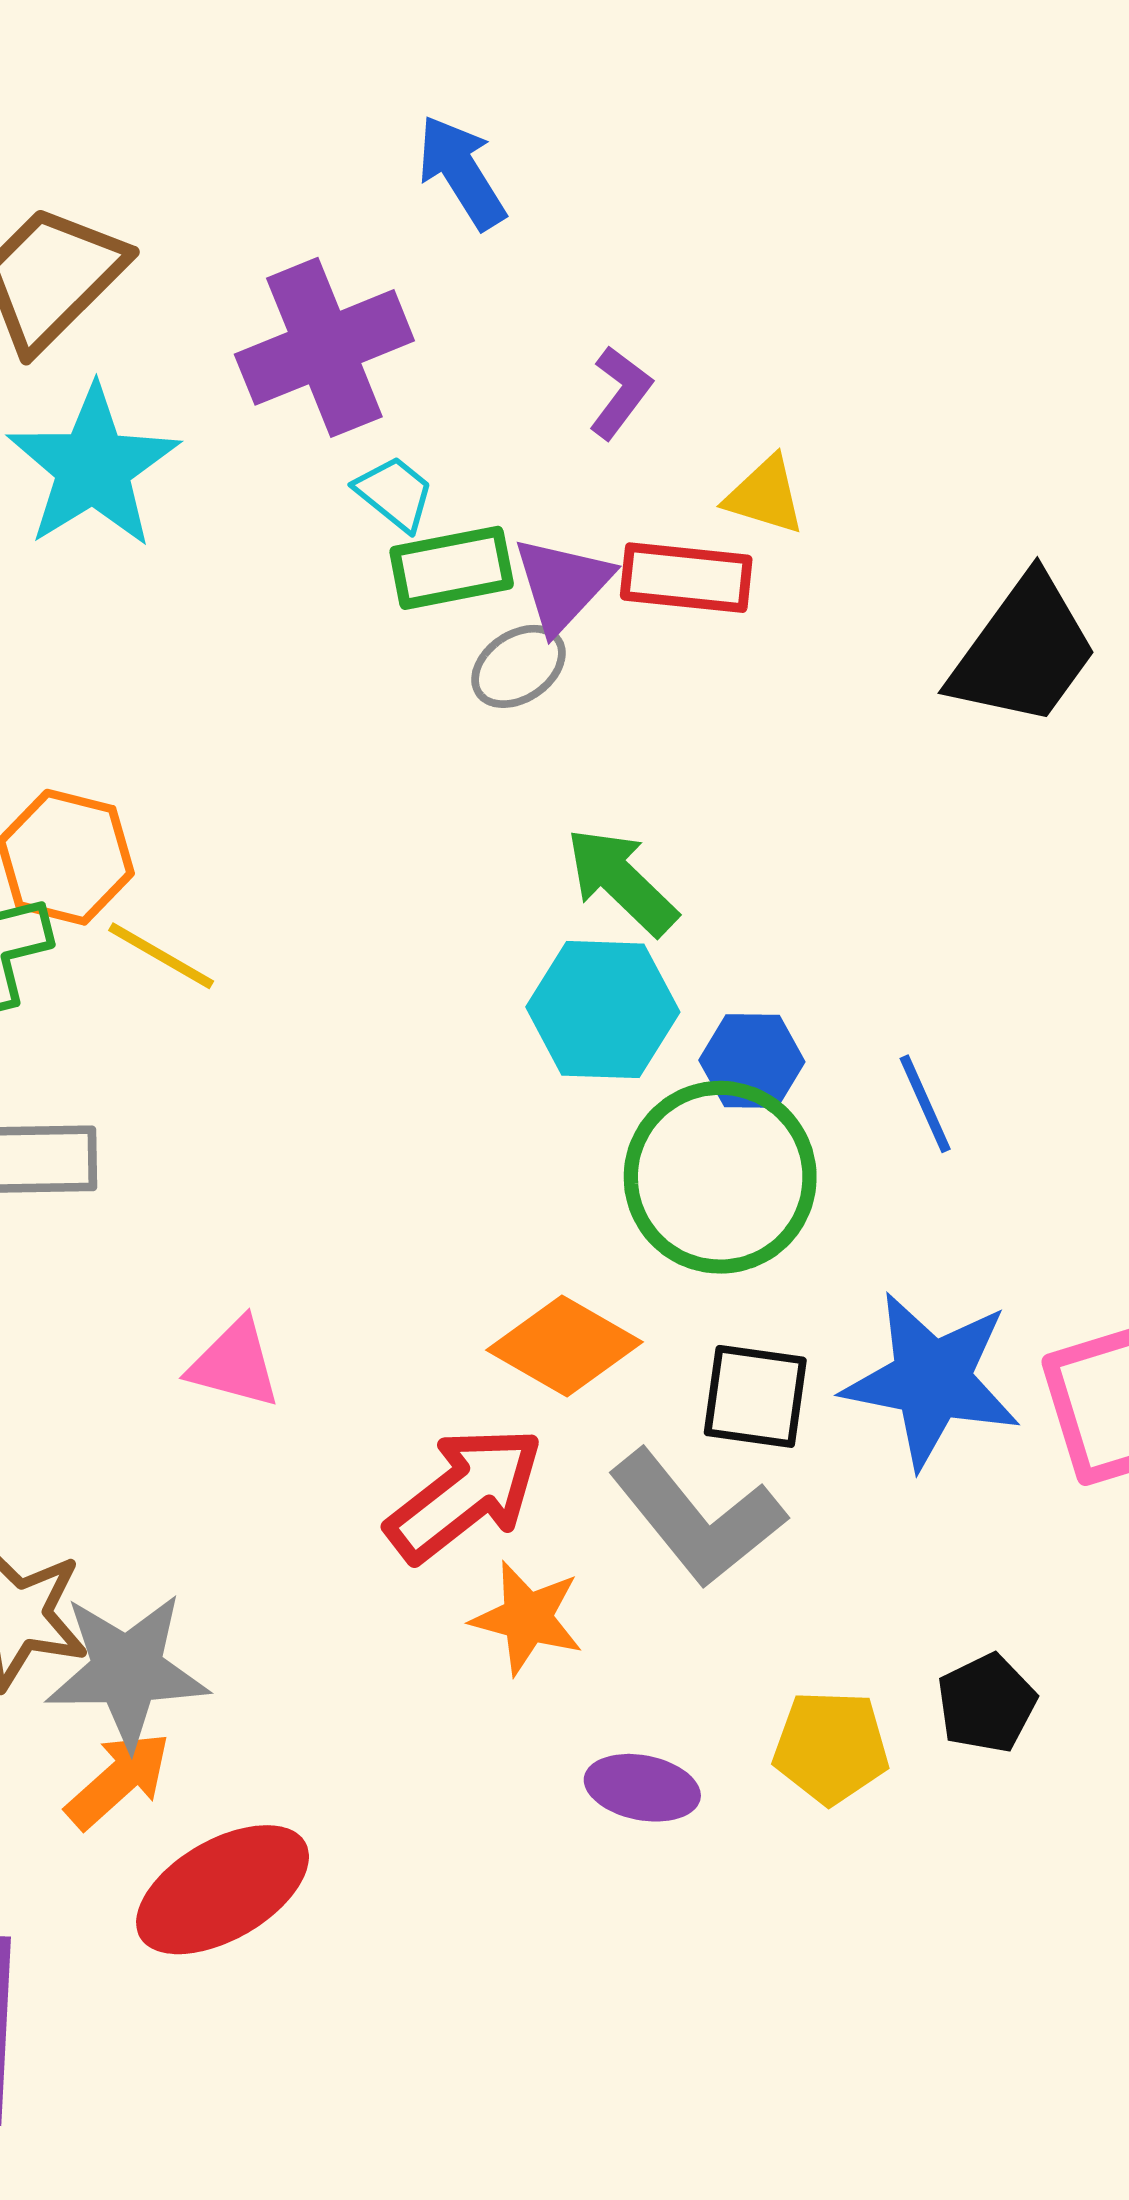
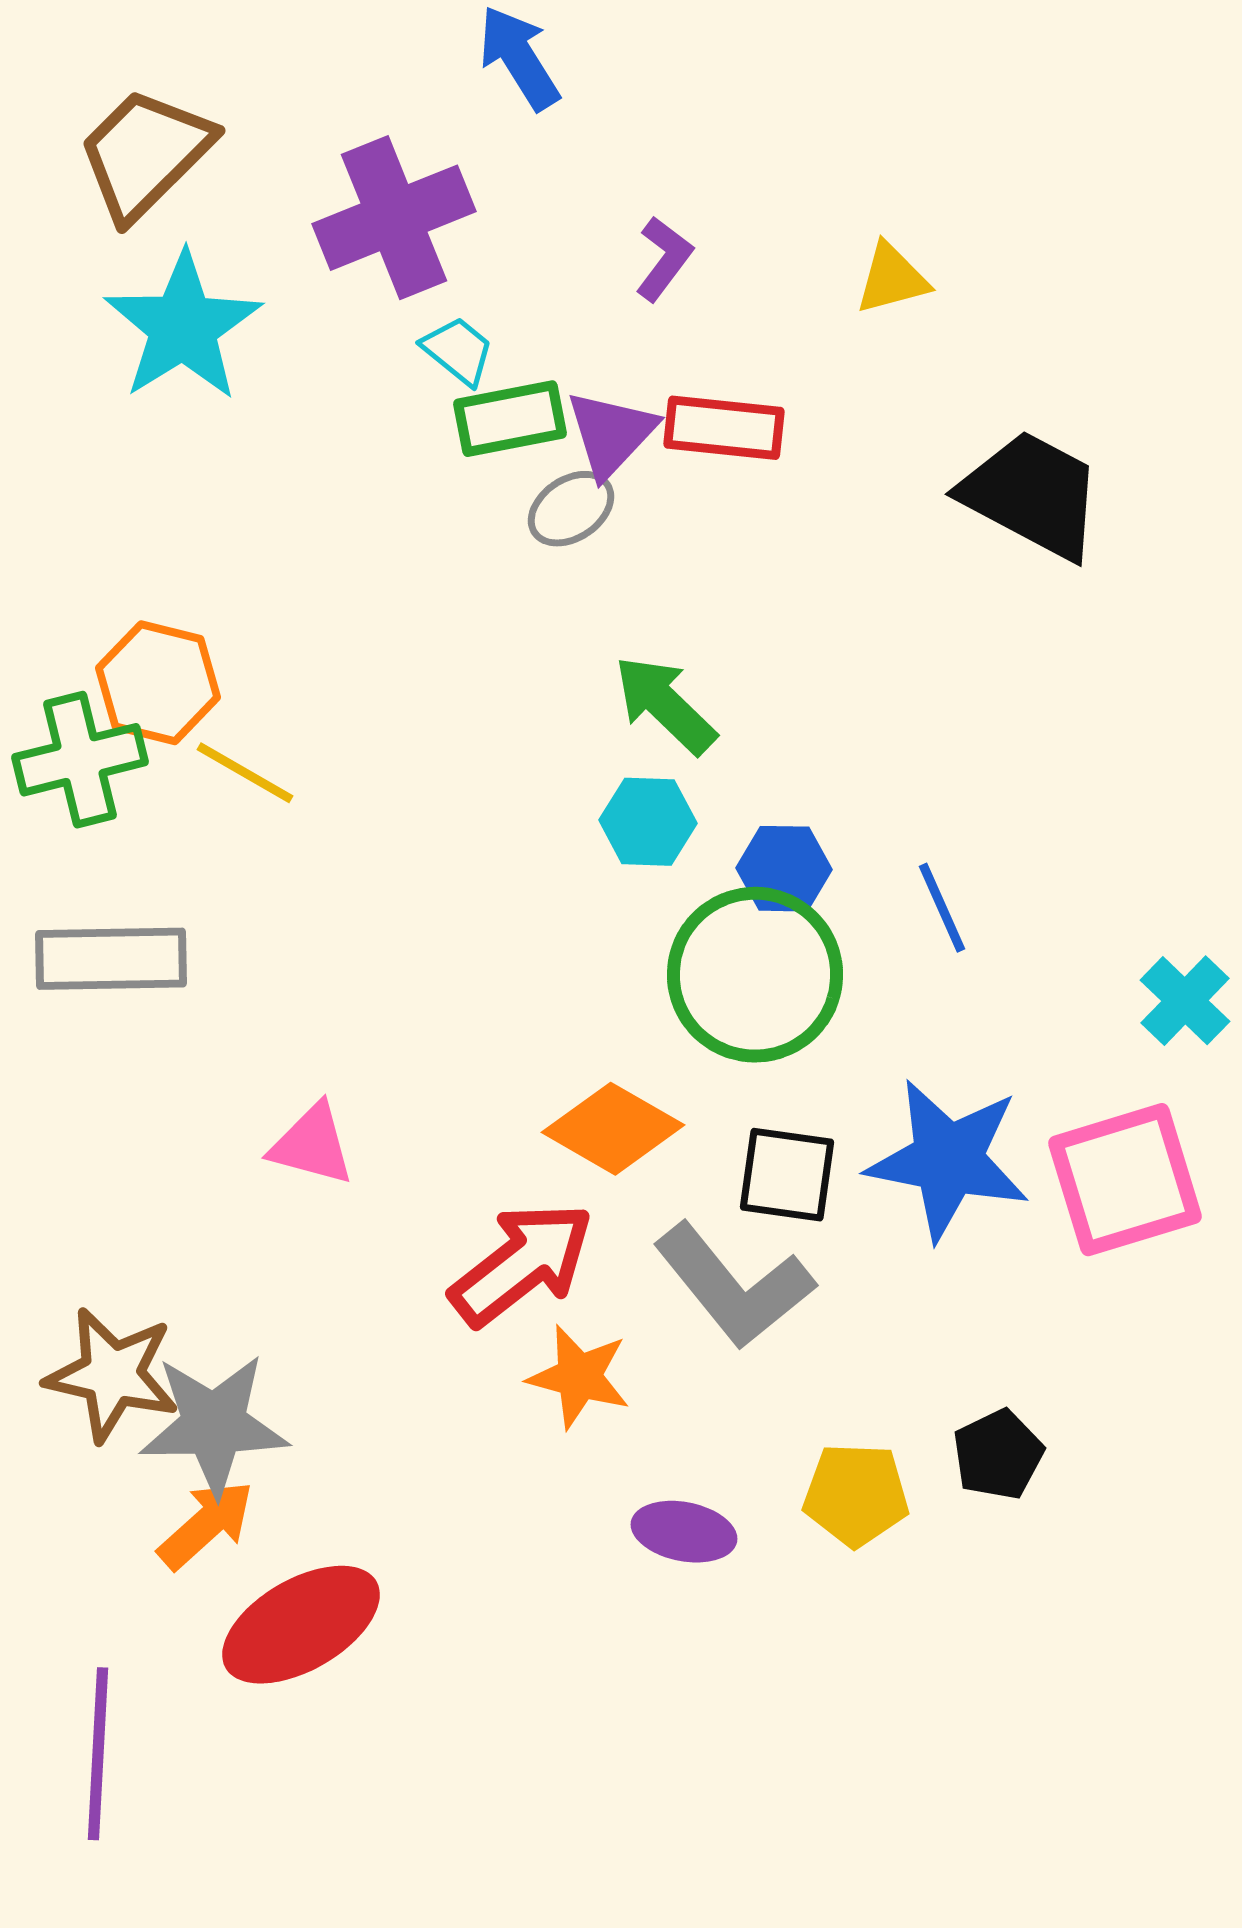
yellow triangle: (765, 495) -> (892, 279), moved, turned -32
black trapezoid: (1024, 651) -> (1032, 495), turned -98
cyan hexagon: (603, 1010) -> (648, 822), size x0.7

